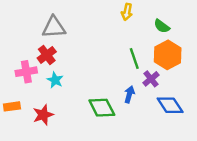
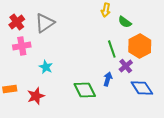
green semicircle: (162, 26) -> (125, 22), moved
gray triangle: (54, 27) -> (45, 23), turned -30
red cross: (47, 55) -> (17, 22), moved
pink cross: (26, 72) -> (22, 46), moved

